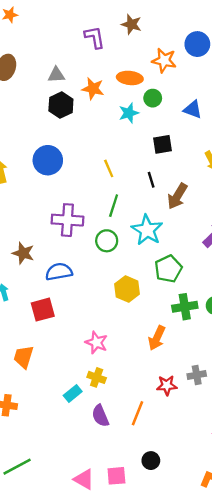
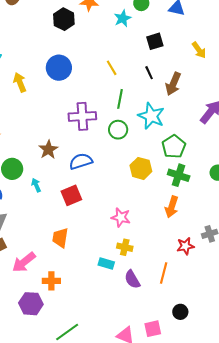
brown star: (23, 253) -> (48, 150), turned 30
green cross: (185, 307) -> (179, 175), moved, turned 35
cyan rectangle: (73, 393) -> (106, 264), turned 63

